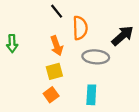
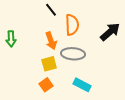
gray ellipse: (96, 57) -> (73, 54), moved
cyan rectangle: (91, 95) -> (82, 85), turned -66

